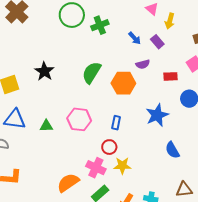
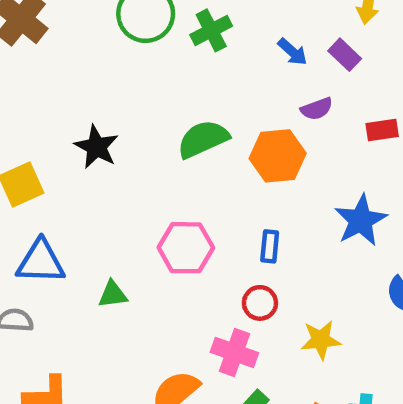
green semicircle: (91, 73) -> (203, 139), turned 40
green triangle: (46, 126) -> (113, 294), moved
yellow star: (122, 166) -> (321, 340), moved

